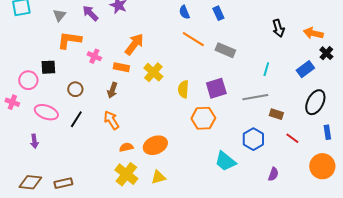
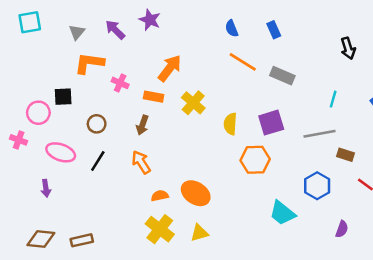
orange ellipse: (155, 145) -> (196, 193), turned 55

